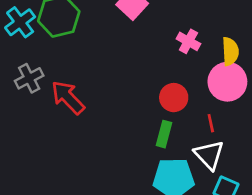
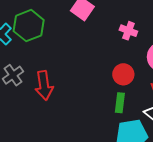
red arrow: (68, 97) -> (44, 85), turned -136

